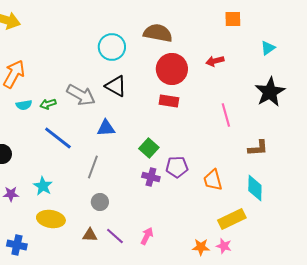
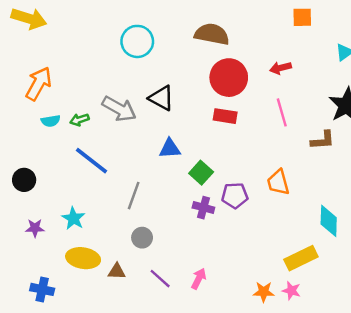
cyan circle: (112, 47) -> (137, 41), moved
pink line: (226, 115) -> (282, 112), moved
blue triangle: (106, 128) -> (170, 149), moved
brown L-shape: (258, 148) -> (323, 140), moved
orange trapezoid: (213, 180) -> (278, 182), moved
brown triangle: (90, 235) -> (117, 271), moved

